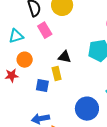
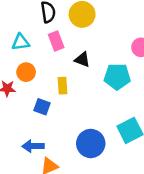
black triangle: (64, 57) -> (82, 60), moved
yellow rectangle: (57, 73) -> (63, 86), moved

